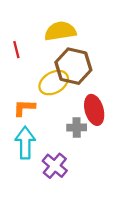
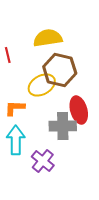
gray cross: (77, 127) -> (63, 126), size x1.5

